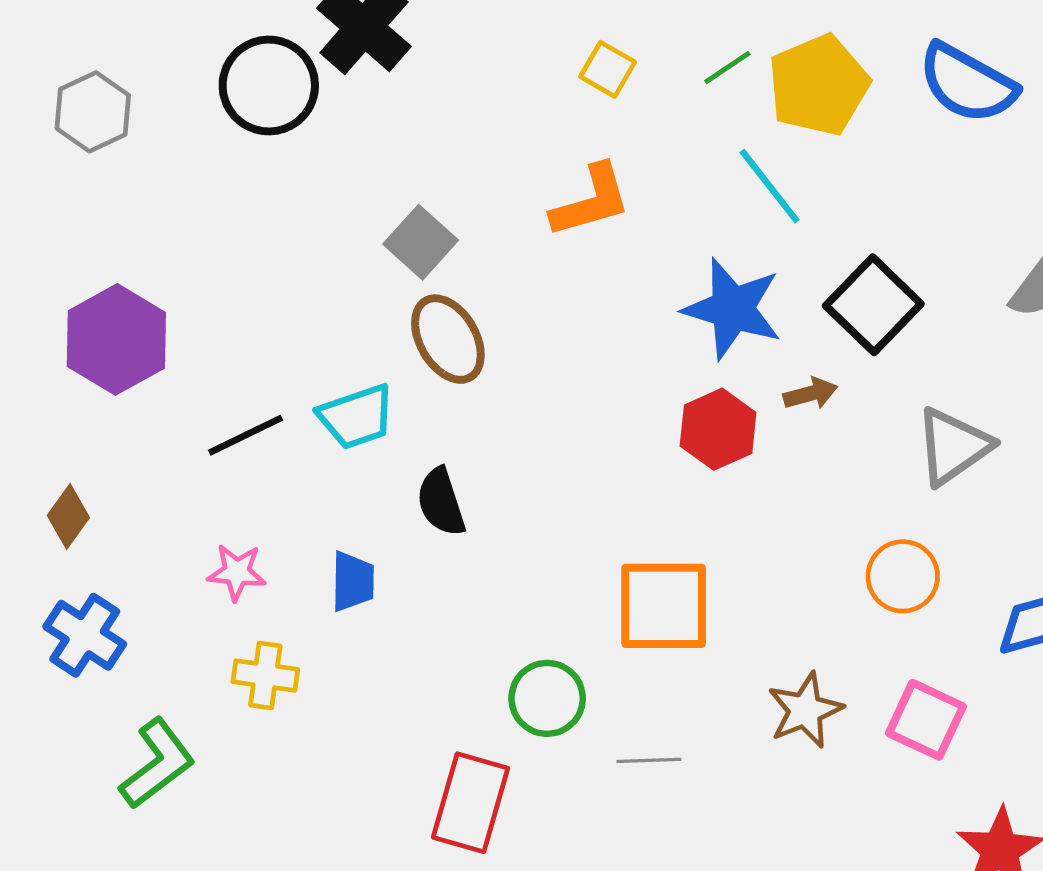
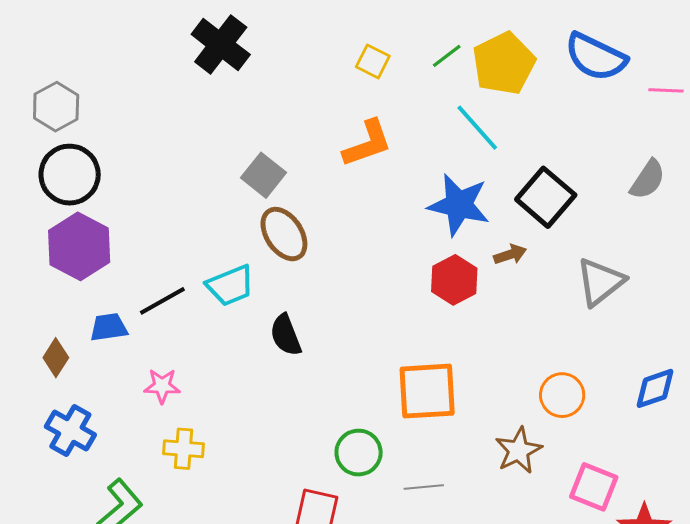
black circle: (269, 86) -> (70, 175), moved
orange circle: (903, 576) -> (562, 395), moved
blue trapezoid: (353, 581) -> (109, 327), moved, turned -96
pink square: (926, 720) -> (594, 487), moved

